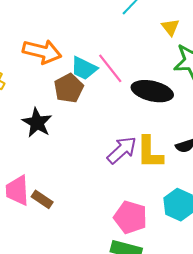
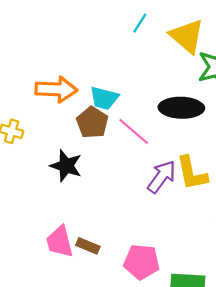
yellow triangle: (170, 27) -> (187, 36), size x1.8
pink line: (110, 68) -> (134, 131), moved
pink pentagon: (130, 217) -> (142, 262), moved

